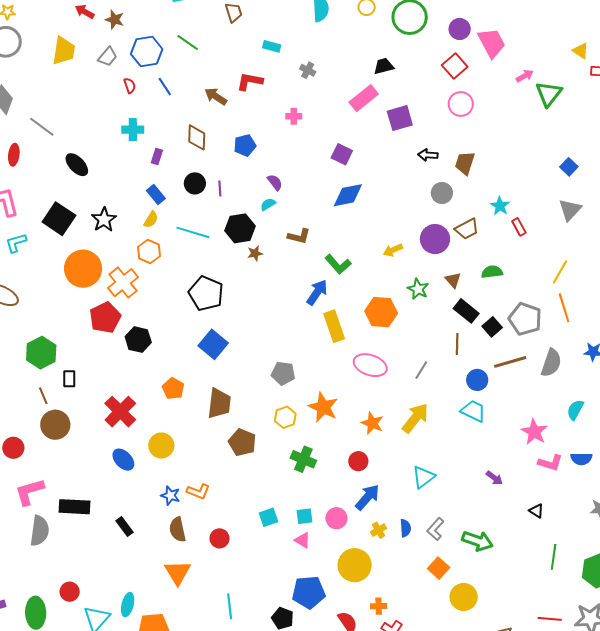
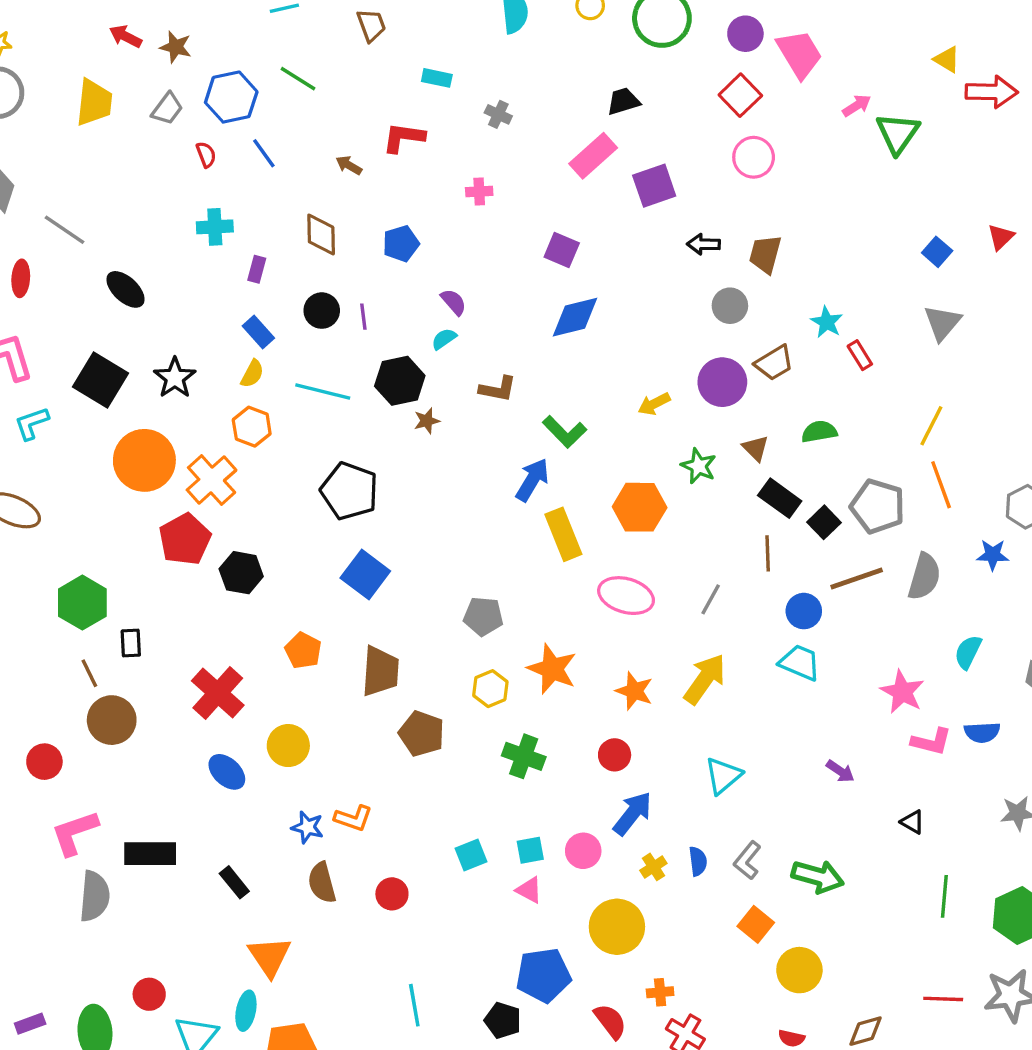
brown arrow: (216, 96) -> (349, 165), size x0.7
orange triangle: (178, 572) -> (270, 957), moved

